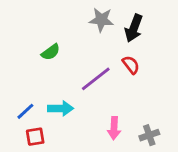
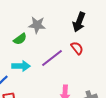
gray star: (101, 20) -> (37, 25), moved
cyan arrow: (61, 108) -> (21, 66), moved

